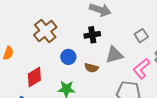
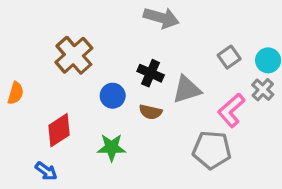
black cross: (92, 35) -> (151, 73), moved, turned 35

